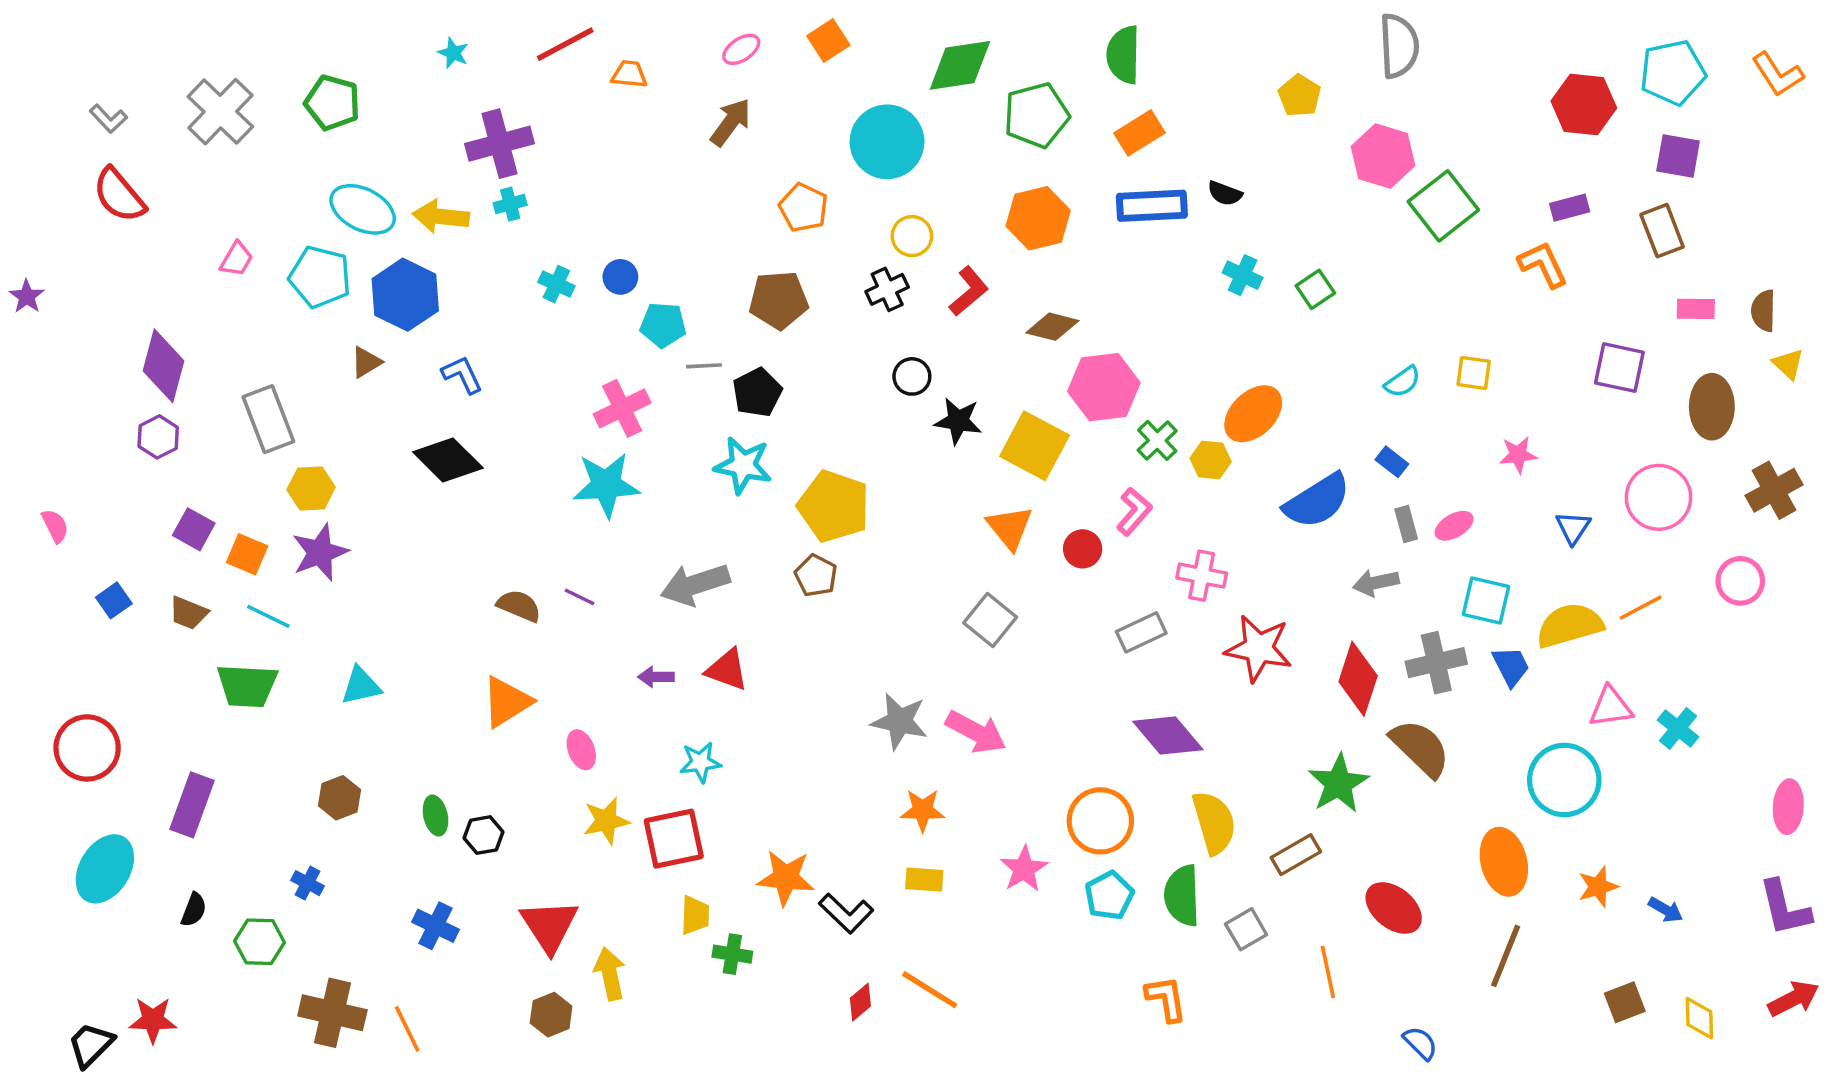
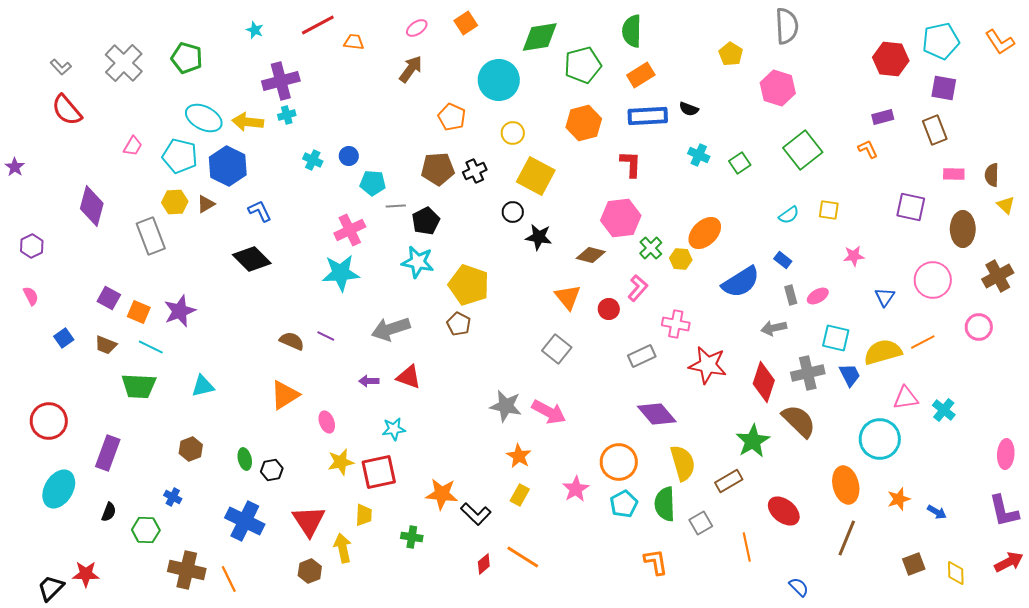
green square: (1443, 206) -> (803, 150), moved
orange L-shape: (1543, 264) -> (868, 149), size x0.7
black cross: (887, 289) -> (475, 171), moved
red L-shape: (969, 291) -> (631, 164), moved, turned -48
brown diamond: (1052, 327) -> (591, 255), moved
purple hexagon: (158, 437) -> (32, 246), moved
yellow square: (1035, 446) -> (536, 176), moved
yellow hexagon: (311, 488) -> (175, 202), moved
orange star: (923, 810) -> (519, 456), turned 30
yellow rectangle: (924, 880) -> (520, 495), turned -65
yellow trapezoid: (695, 915) -> (364, 515), moved
blue cross: (436, 926) -> (245, 521), size x1.5

